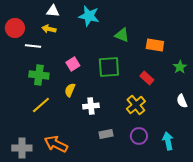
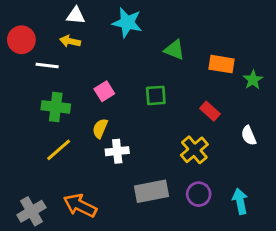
green square: (109, 67) -> (156, 95), size x0.7
green star: (180, 67) -> (253, 80), moved
white semicircle: (182, 101) -> (249, 136), moved
white cross: (91, 106) -> (117, 151), moved
gray rectangle: (106, 134) -> (151, 191), size x1.6
gray cross: (22, 148) -> (31, 211), turned -30

